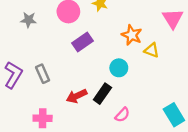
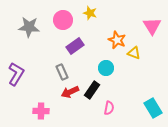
gray star: (29, 20) -> (29, 27), size x1.5
gray rectangle: (43, 74) -> (62, 72), moved
pink semicircle: (122, 115) -> (109, 108), turned -32

